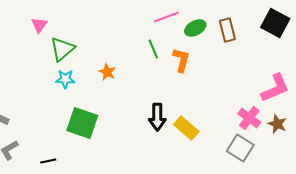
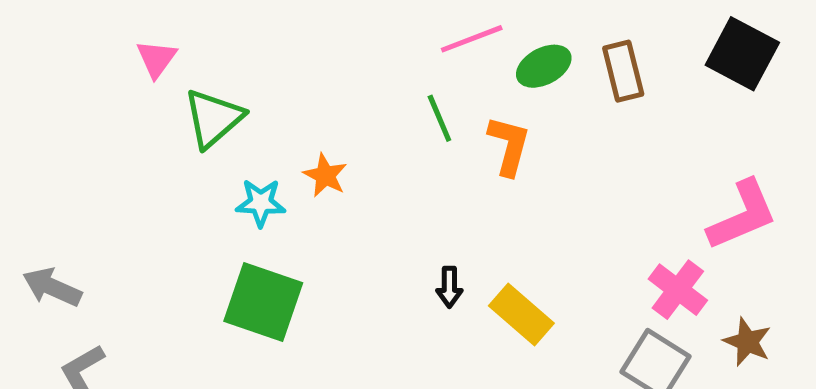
cyan star: (65, 79) -> (261, 203), moved
black arrow: (157, 117) -> (449, 287), size x0.6
brown star: (277, 124) -> (747, 342), moved

